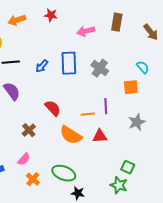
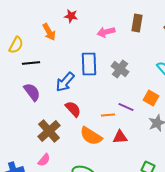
orange arrow: (17, 20) -> (49, 32), moved, turned -102
blue arrow: (42, 66) -> (65, 82), moved, size x1.5
orange square: (131, 87) -> (151, 98), moved, turned 35
purple line: (106, 106) -> (126, 107), turned -63
brown cross: (29, 130) -> (49, 131), size x1.6

